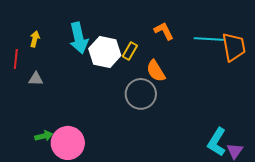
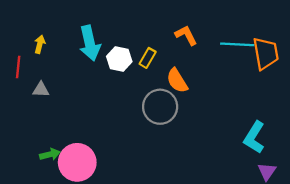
white hexagon: (105, 52) -> (119, 59), size x0.7
cyan L-shape: (217, 142) -> (254, 137), moved

